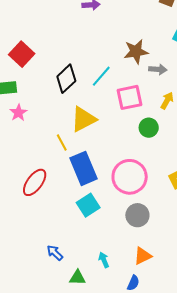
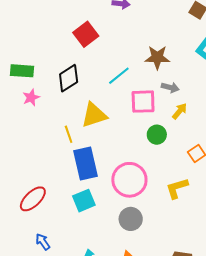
red square: (22, 54) -> (86, 34), moved
gray arrow: (158, 69) -> (170, 87), moved
black diamond: (66, 79) -> (69, 78), moved
red ellipse: (35, 182) -> (33, 199), moved

